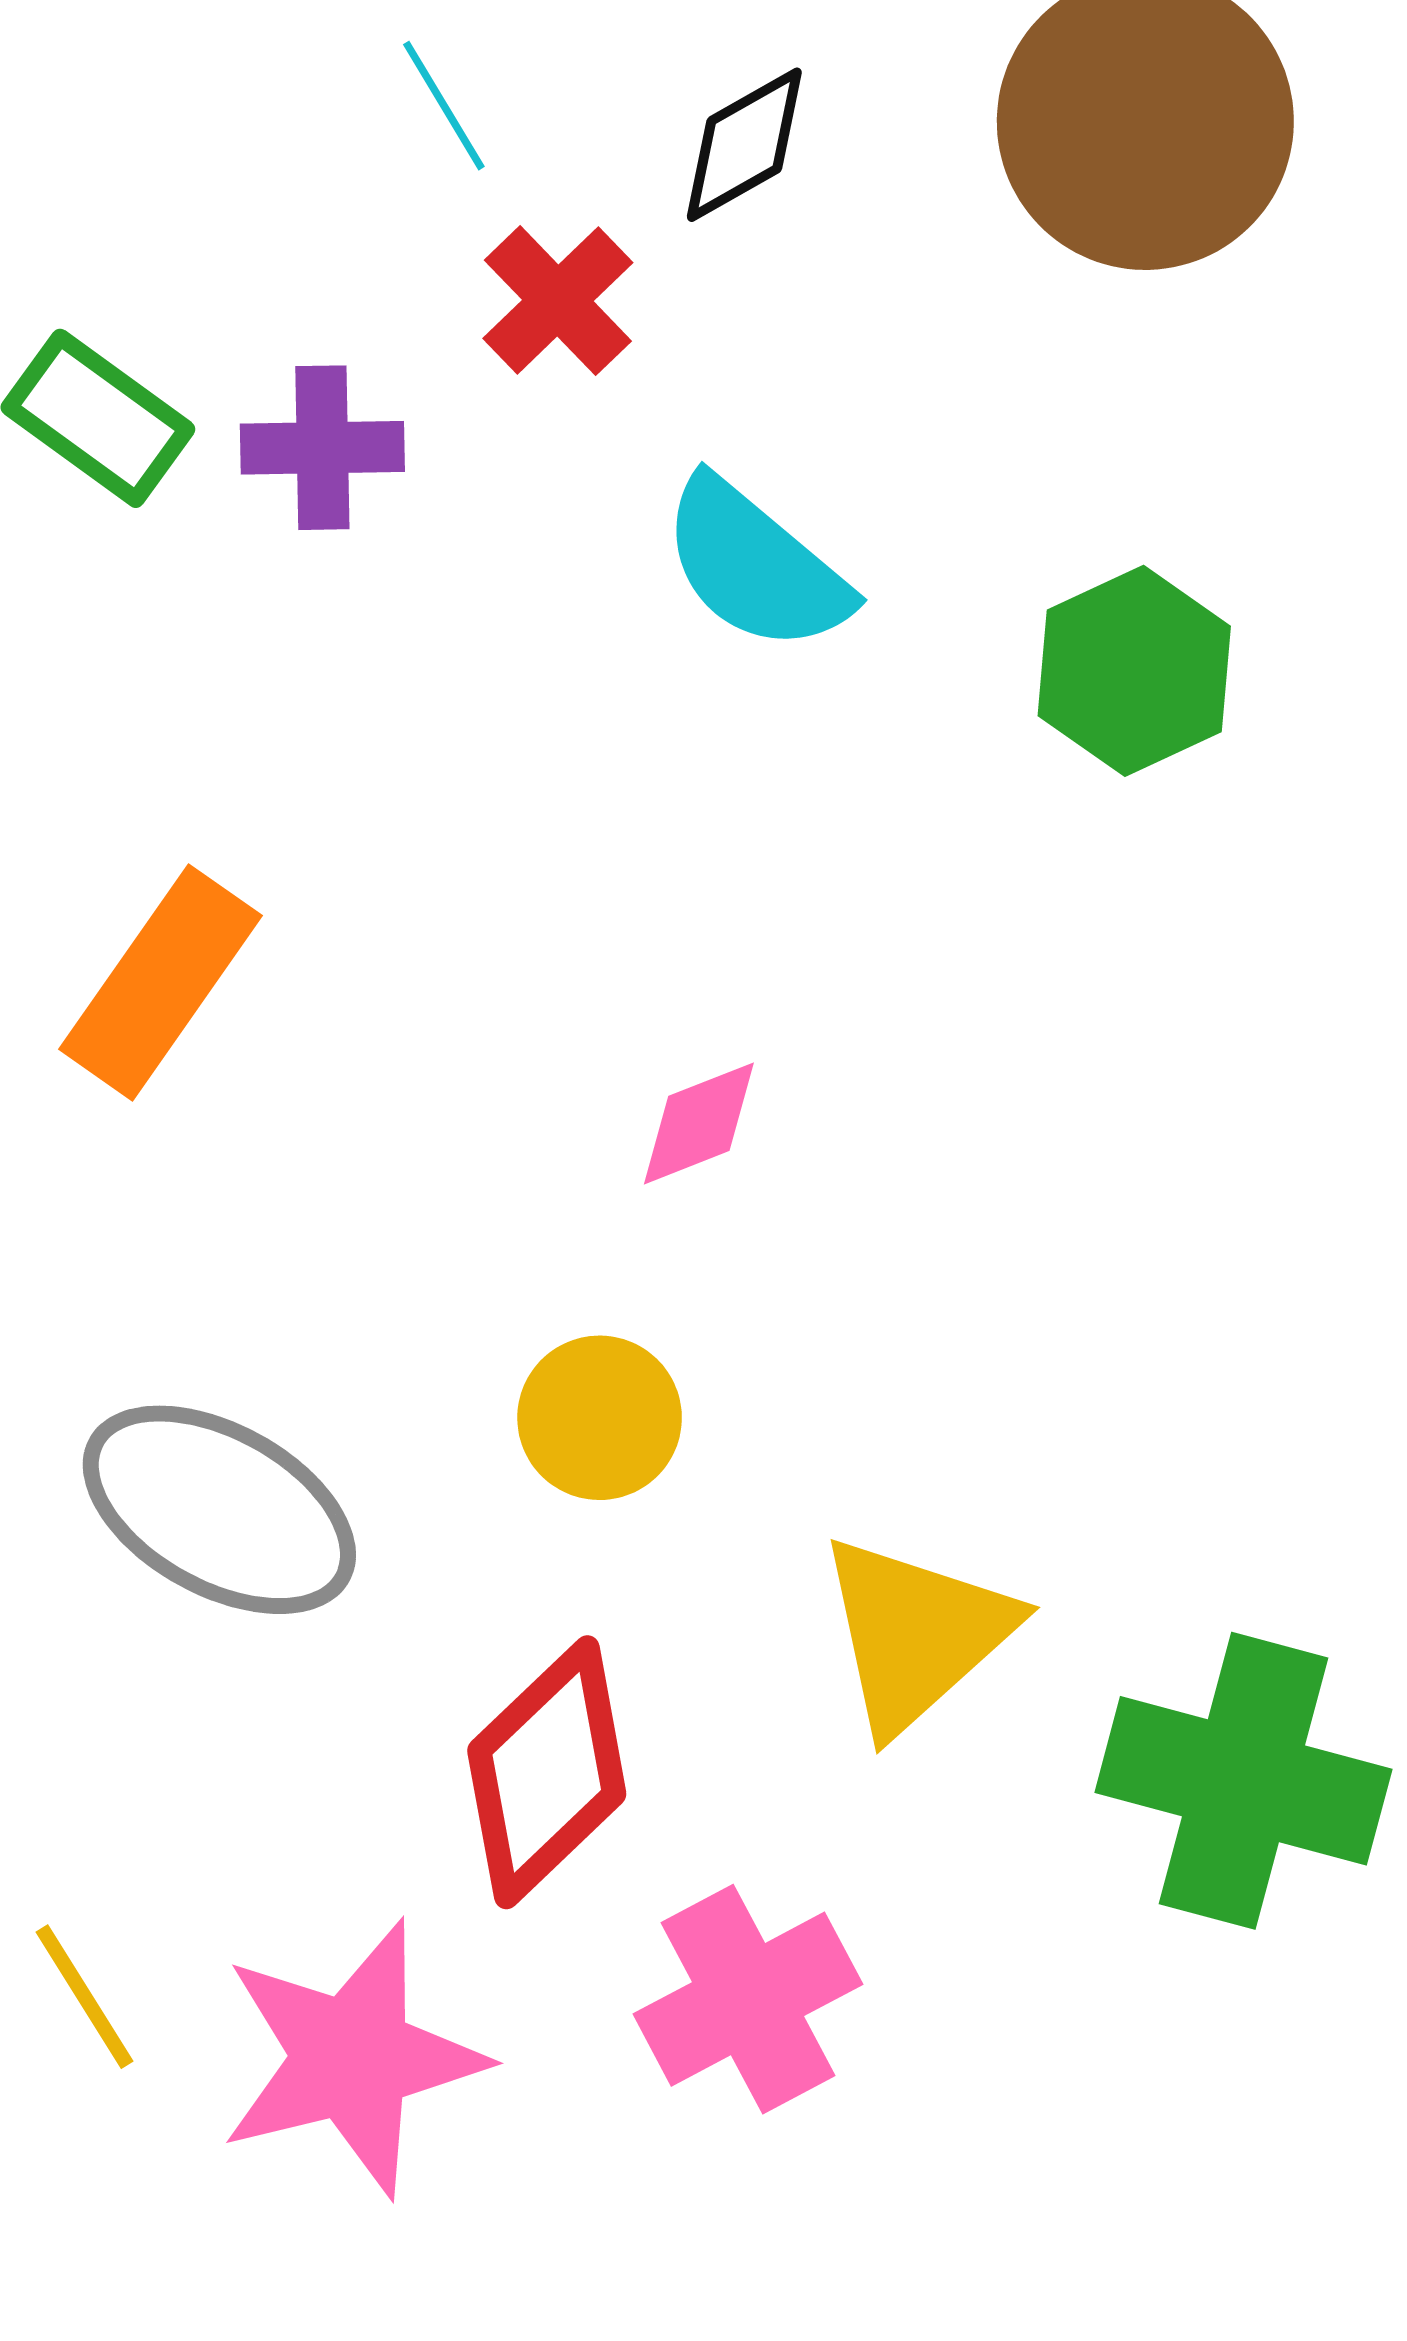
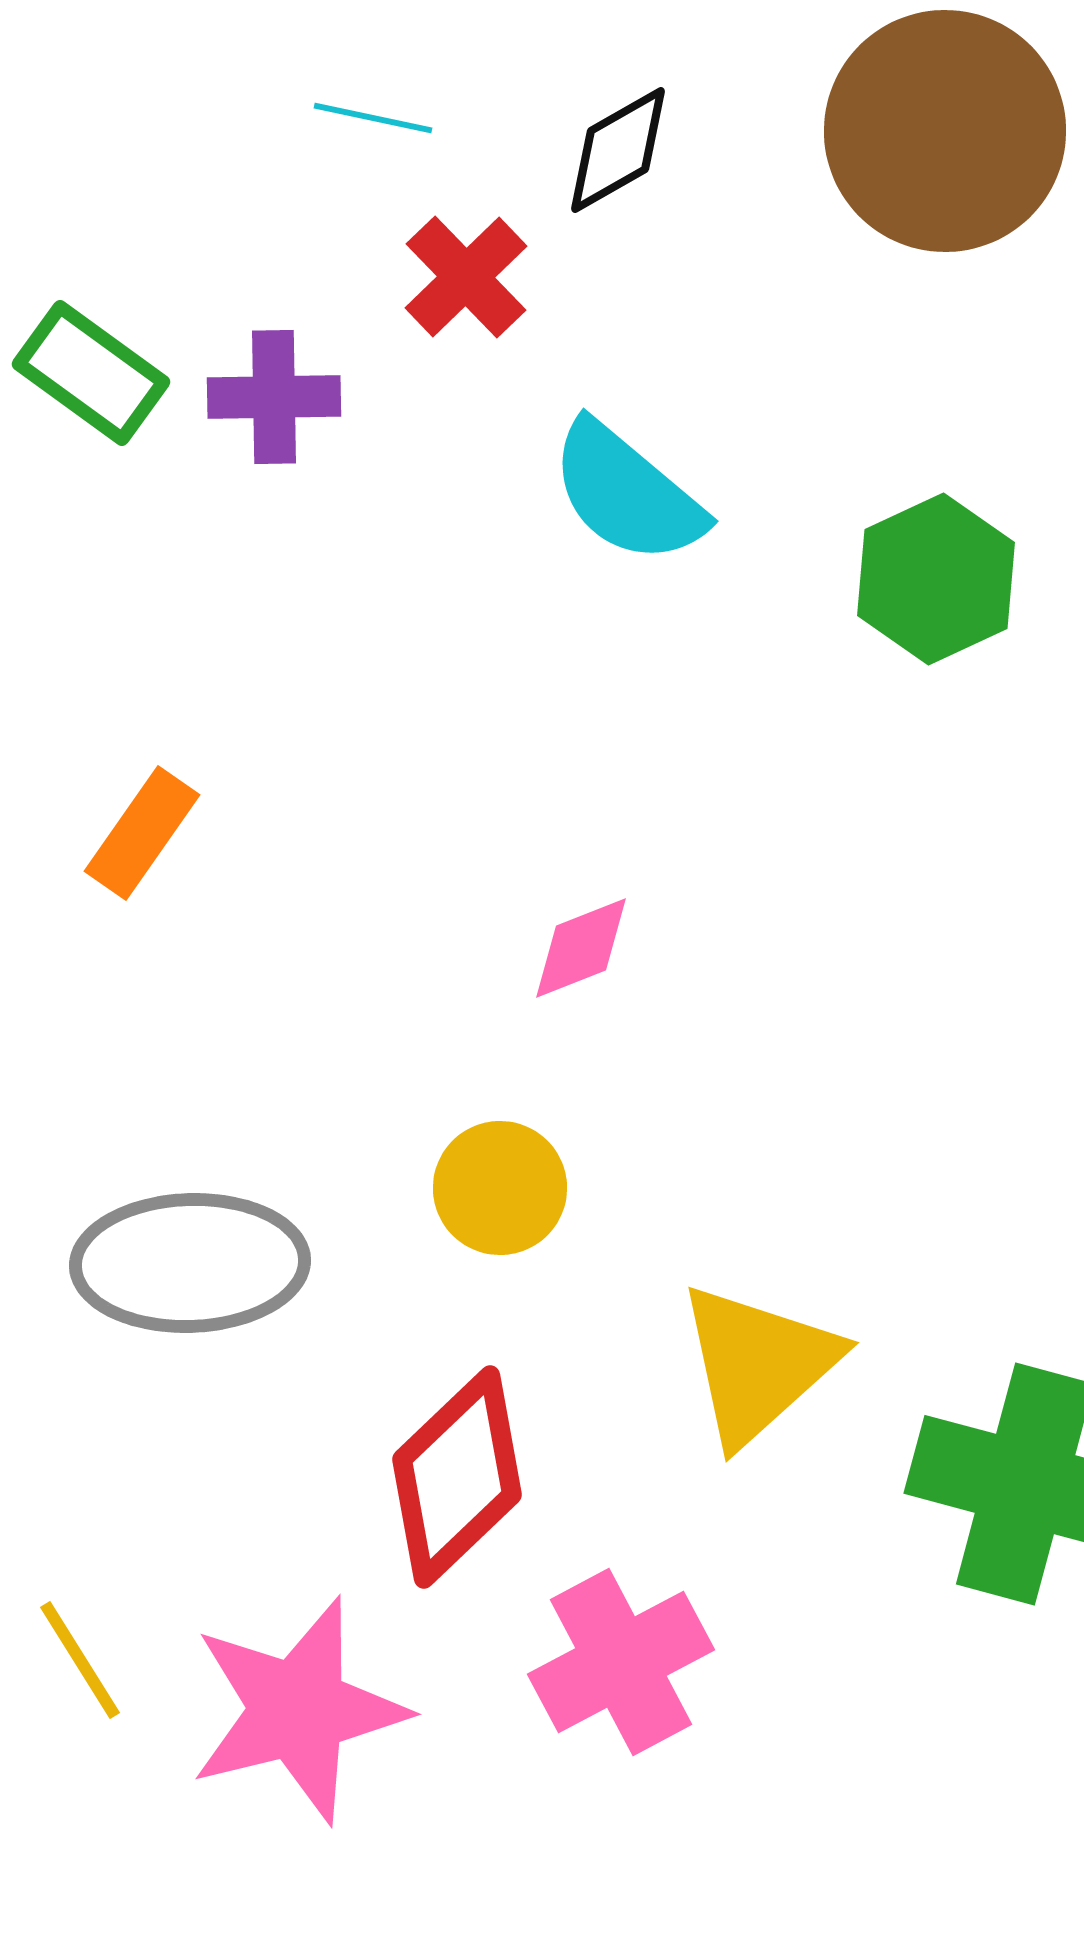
cyan line: (444, 106) -> (373, 118), turned -47
orange rectangle: (161, 982) -> (142, 833), size x0.7
gray ellipse: (219, 1510) -> (190, 1263), turned -31

